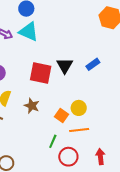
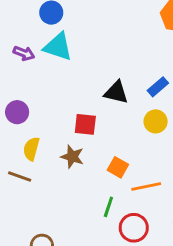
black triangle: (65, 66) -> (116, 92), turned -42
red square: (41, 73) -> (85, 124), moved, size x0.7
yellow circle: (79, 108) -> (156, 121), moved

